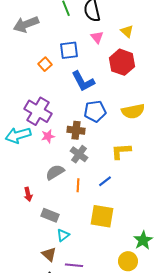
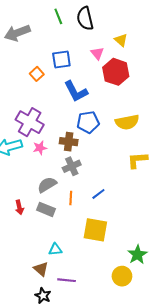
pink triangle: (97, 37) -> (97, 53), moved
yellow L-shape: (121, 151) -> (137, 160), moved
gray cross: (79, 154) -> (72, 166), turned 30
gray rectangle: (50, 215) -> (46, 209), moved
cyan triangle: (63, 235) -> (55, 249), turned 32

